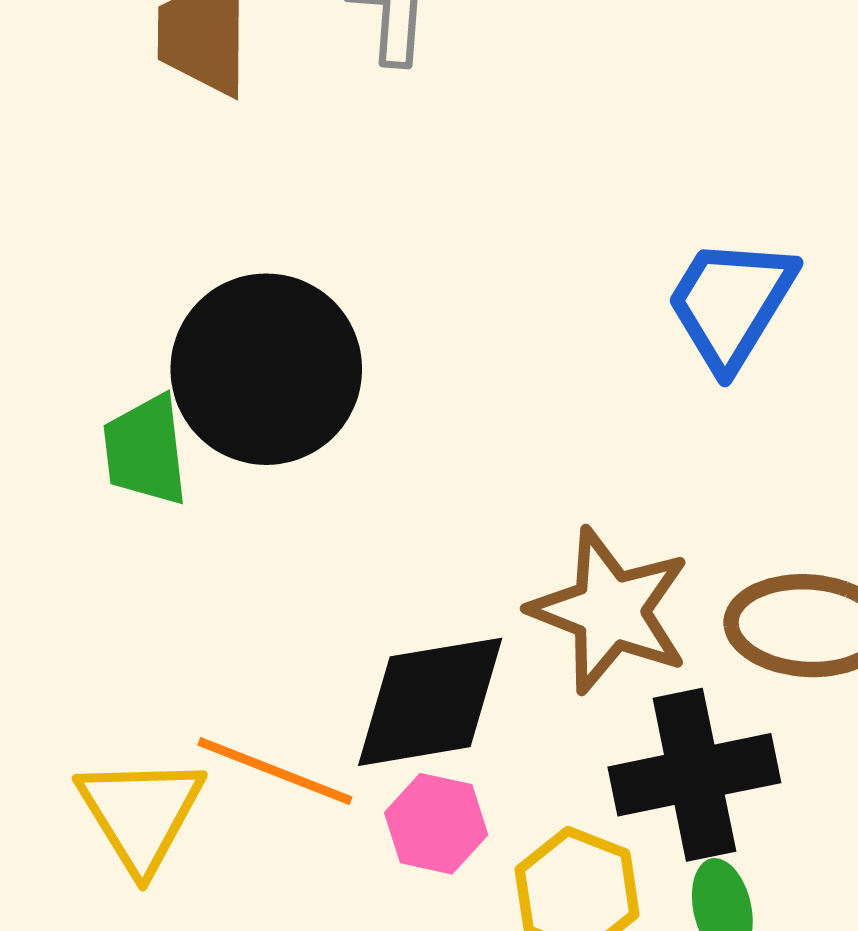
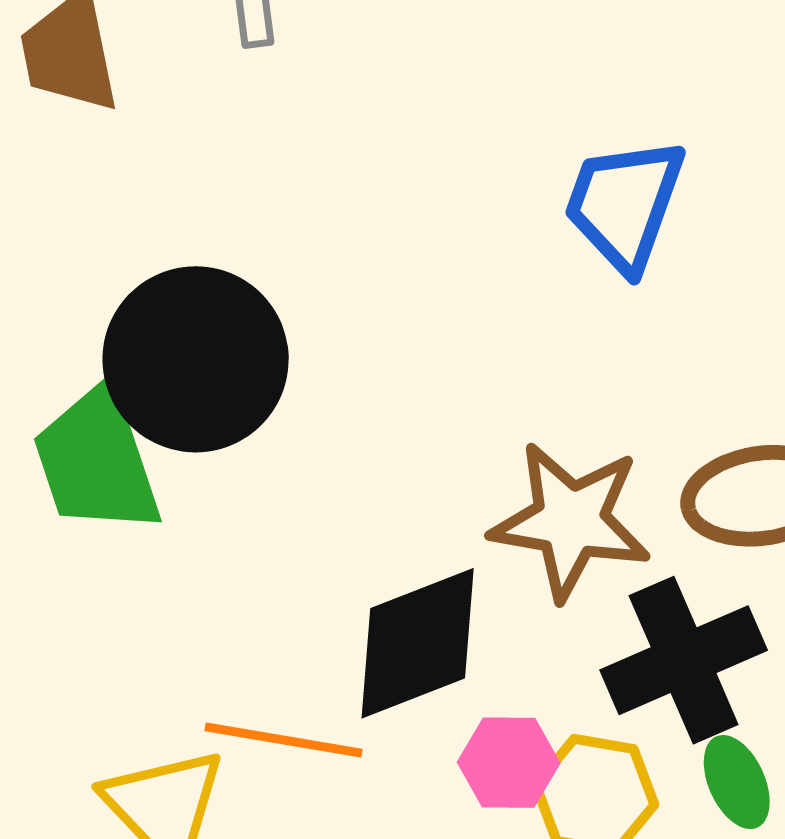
green trapezoid: (145, 450) -> (97, 461), size x1.4
pink hexagon: (436, 824) -> (509, 763), moved

